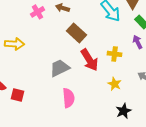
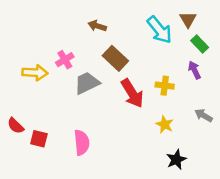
pink cross: (38, 12) -> (65, 60), moved
gray trapezoid: (60, 68) -> (87, 83), moved
pink semicircle: (69, 98) -> (82, 143), moved

